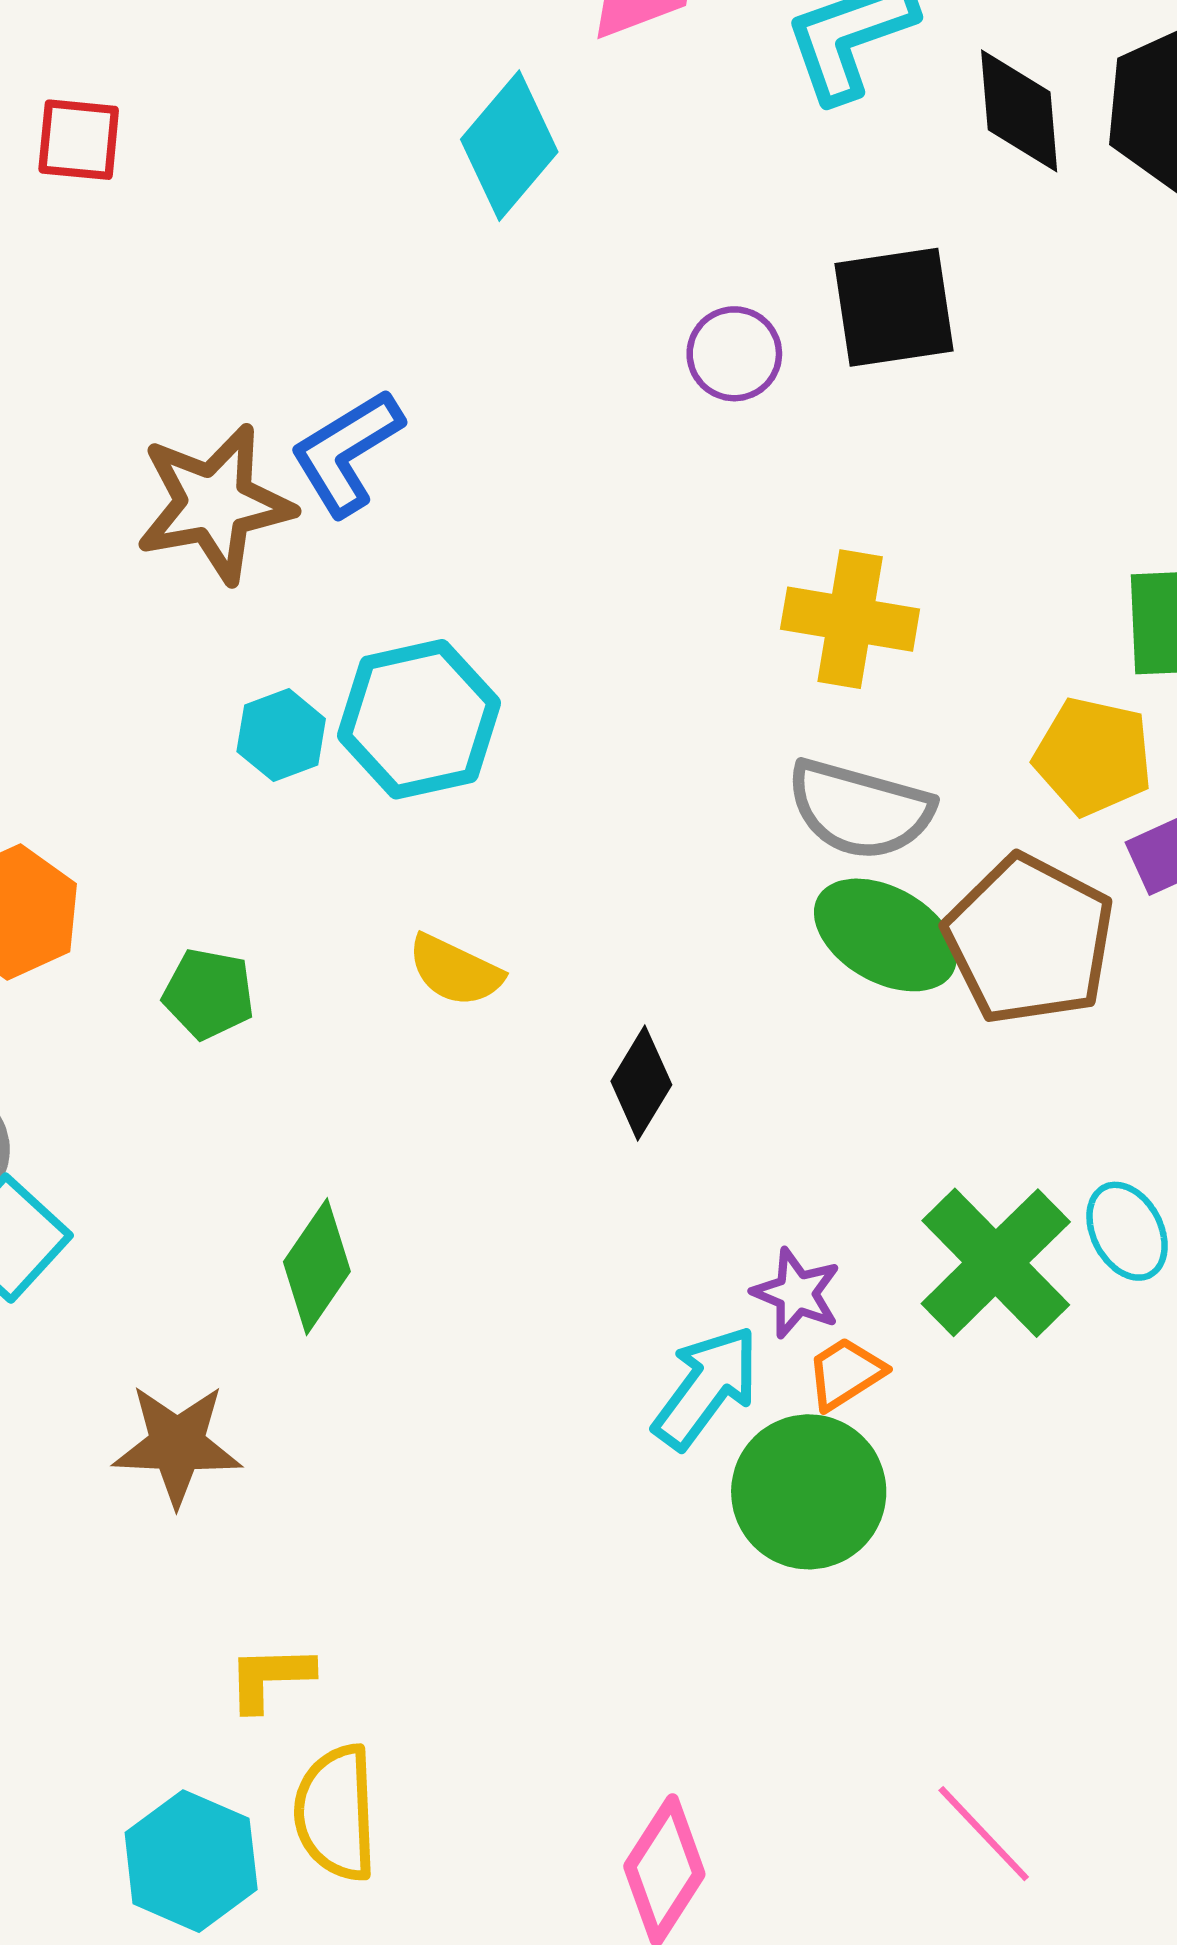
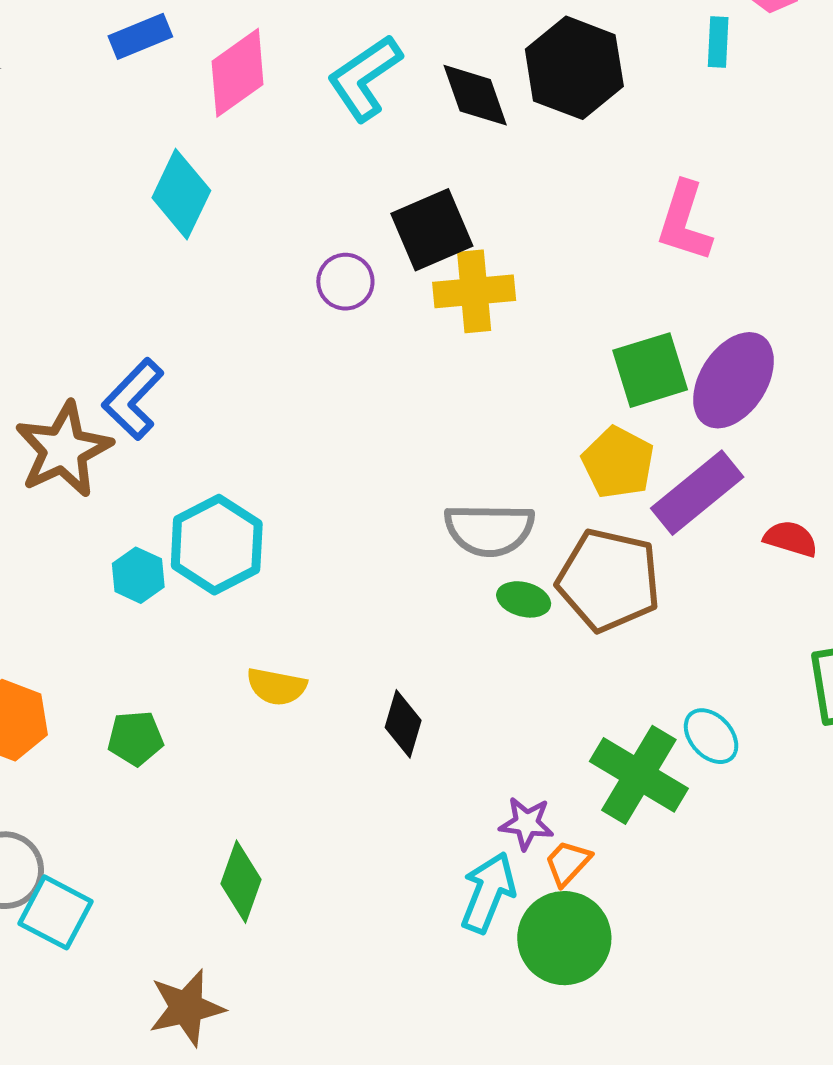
yellow cross: (850, 619) -> (474, 291), moved
yellow pentagon: (1093, 756) -> (618, 463), turned 30
green ellipse: (885, 935) -> (524, 599), size x0.6

